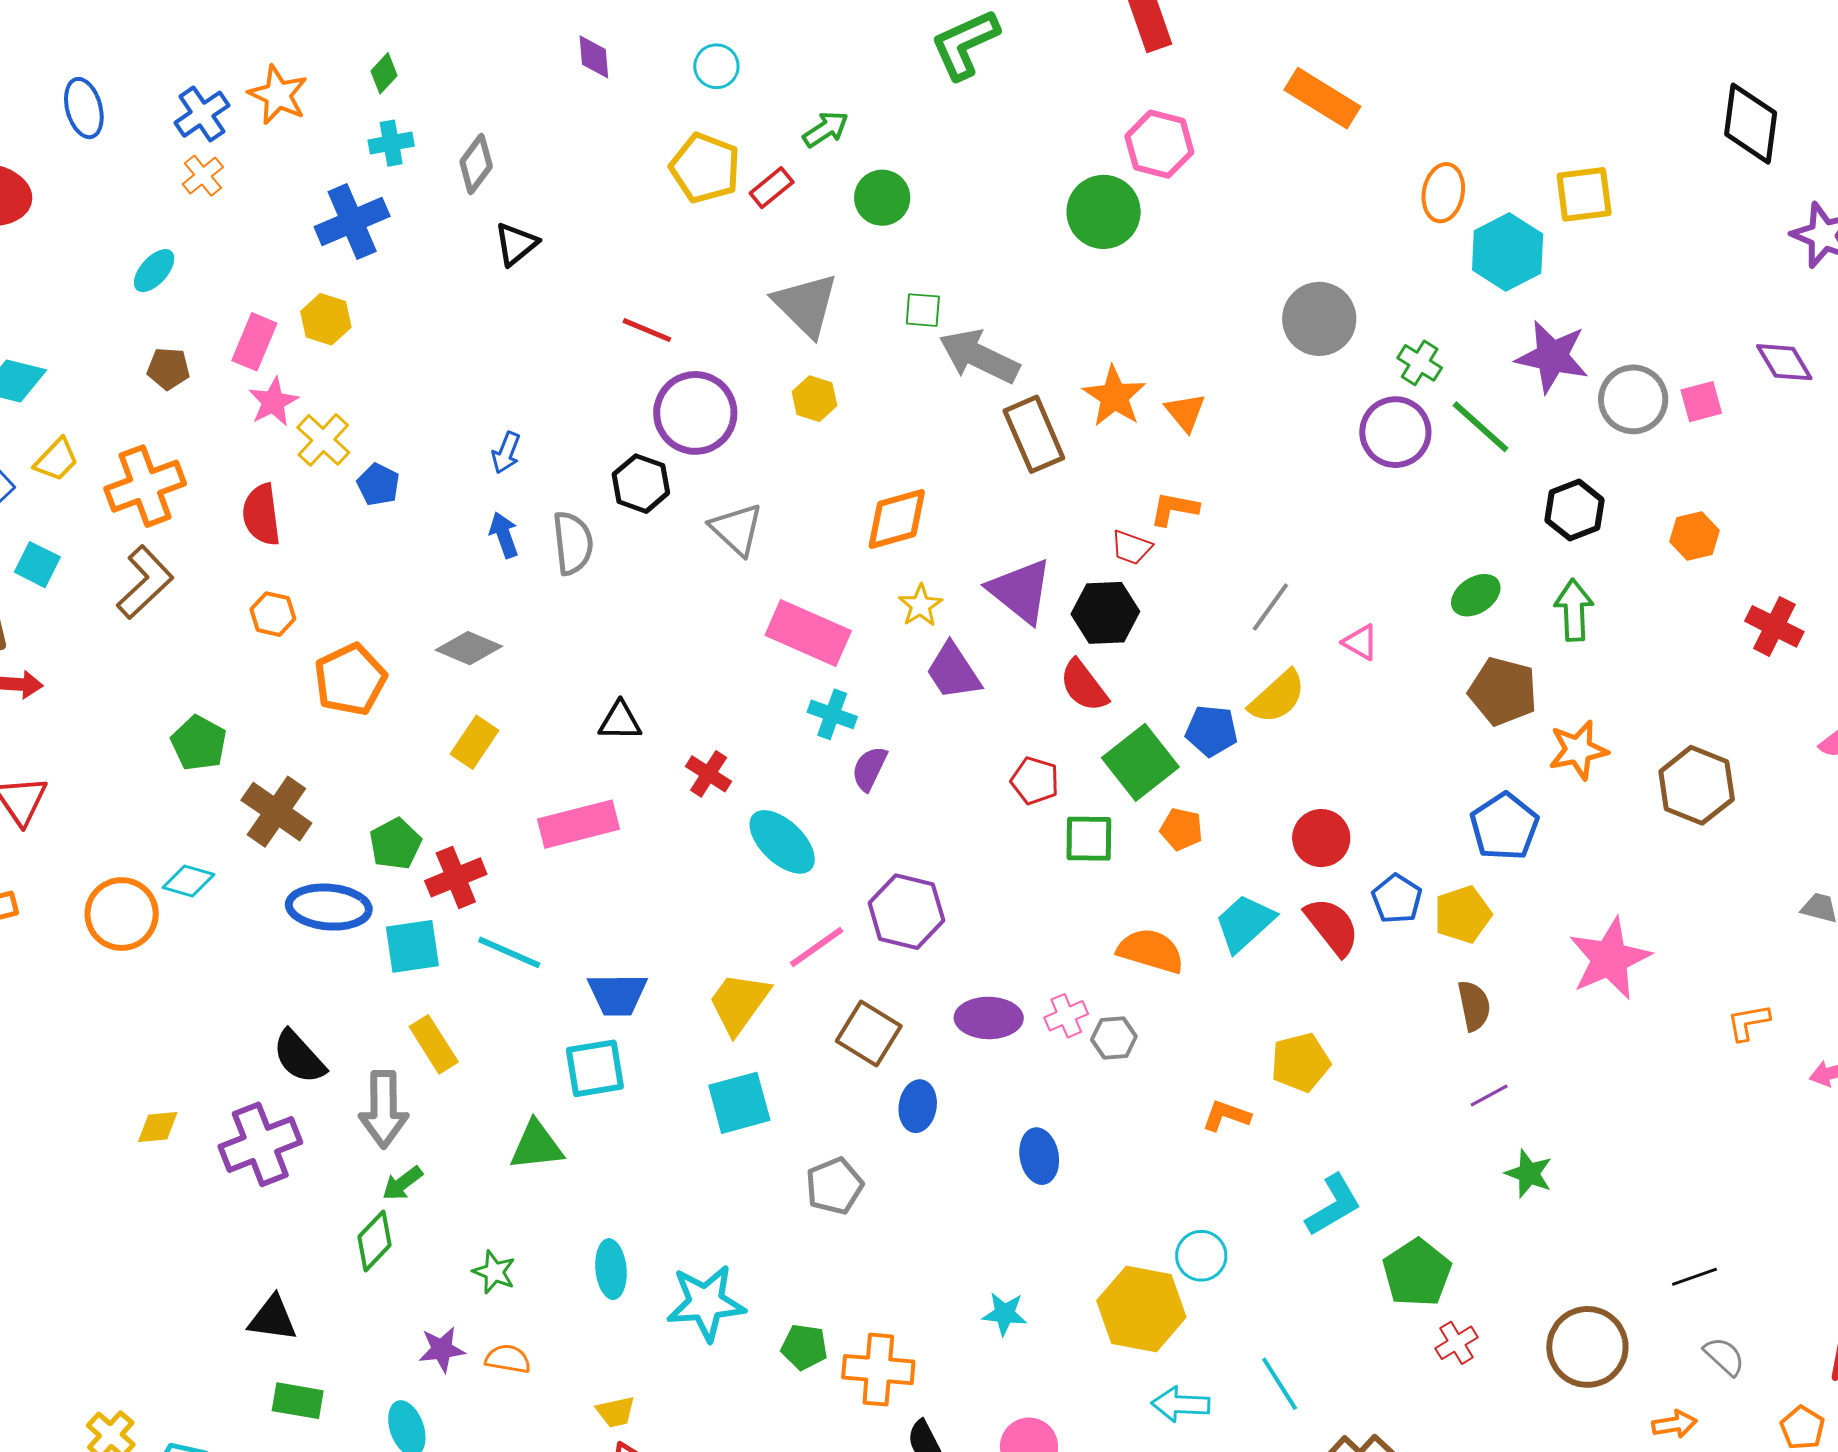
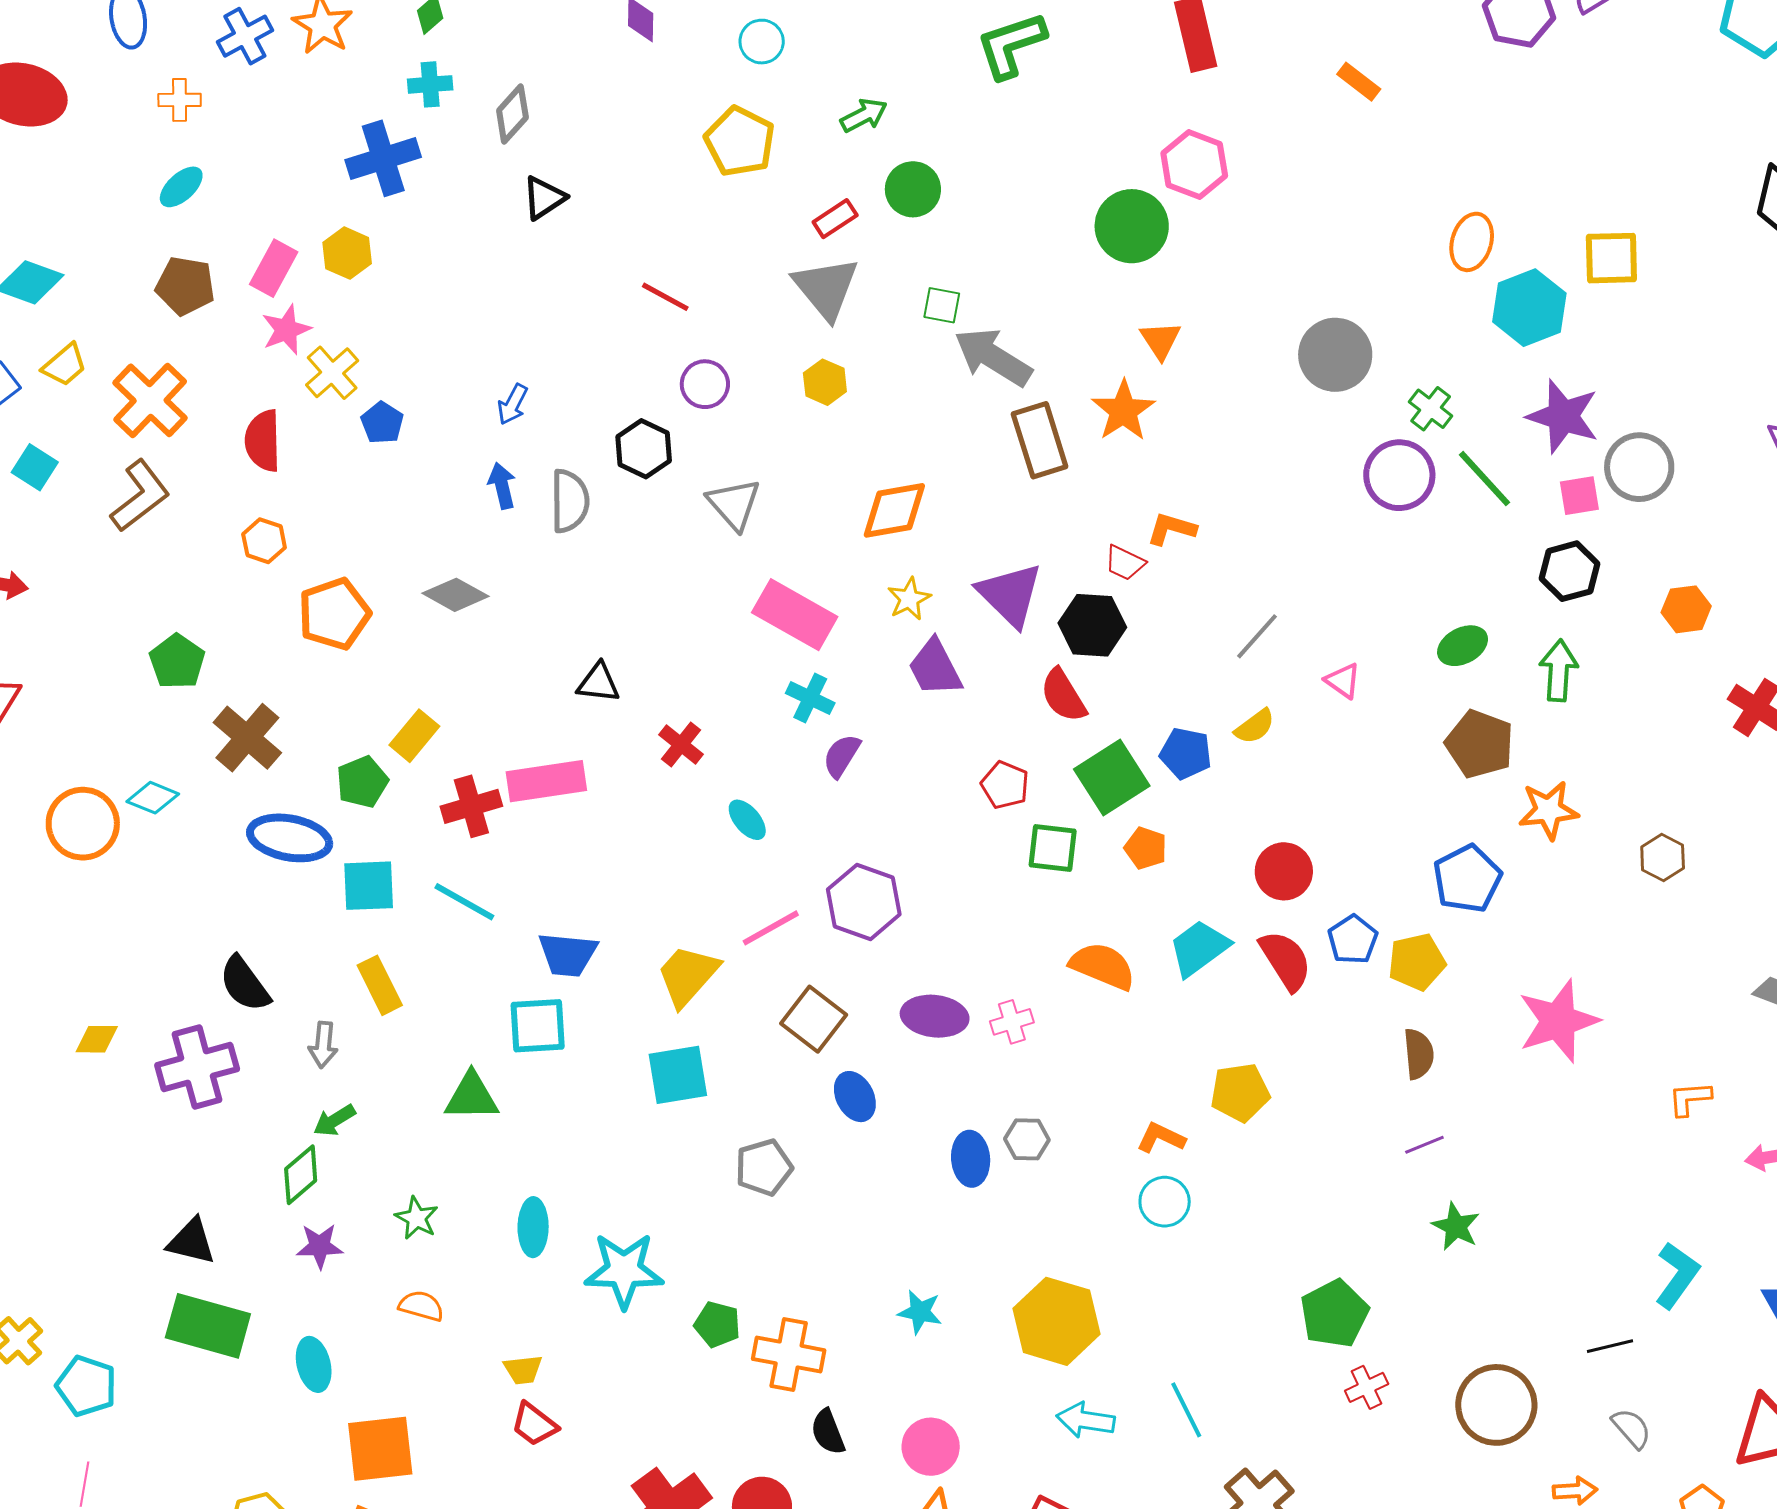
orange rectangle: (1322, 98) -> (1359, 82), moved, size x0.6
orange cross: (203, 176) -> (180, 100), moved, turned 33
red rectangle: (772, 188) -> (835, 219), moved
brown pentagon: (168, 369) -> (185, 286), size x1.4
pink square: (1701, 402) -> (1579, 496), moved
orange triangle: (1185, 412) -> (1160, 340), moved
purple circle: (695, 413) -> (705, 384), size x0.6
orange cross: (145, 486) -> (150, 400), turned -32
yellow semicircle: (1277, 697) -> (1255, 726), size x0.7
yellow rectangle: (475, 742) -> (414, 736), moved
brown hexagon: (1697, 785) -> (1663, 857), size x0.6
cyan ellipse: (782, 842) -> (747, 820), size x0.6
red cross: (456, 877) -> (471, 806), moved
gray hexagon: (1114, 1038) -> (1027, 1139), moved
blue ellipse: (918, 1106) -> (855, 1097), turned -42
gray arrow: (384, 1109) -> (323, 1045), size x0.6
cyan L-shape: (1333, 1205) -> (1677, 1275), moved, turned -30
cyan circle: (1201, 1256) -> (1165, 1202), moved
purple star: (442, 1349) -> (320, 1246), moved
green rectangle: (298, 1401) -> (208, 1326), size x1.6

